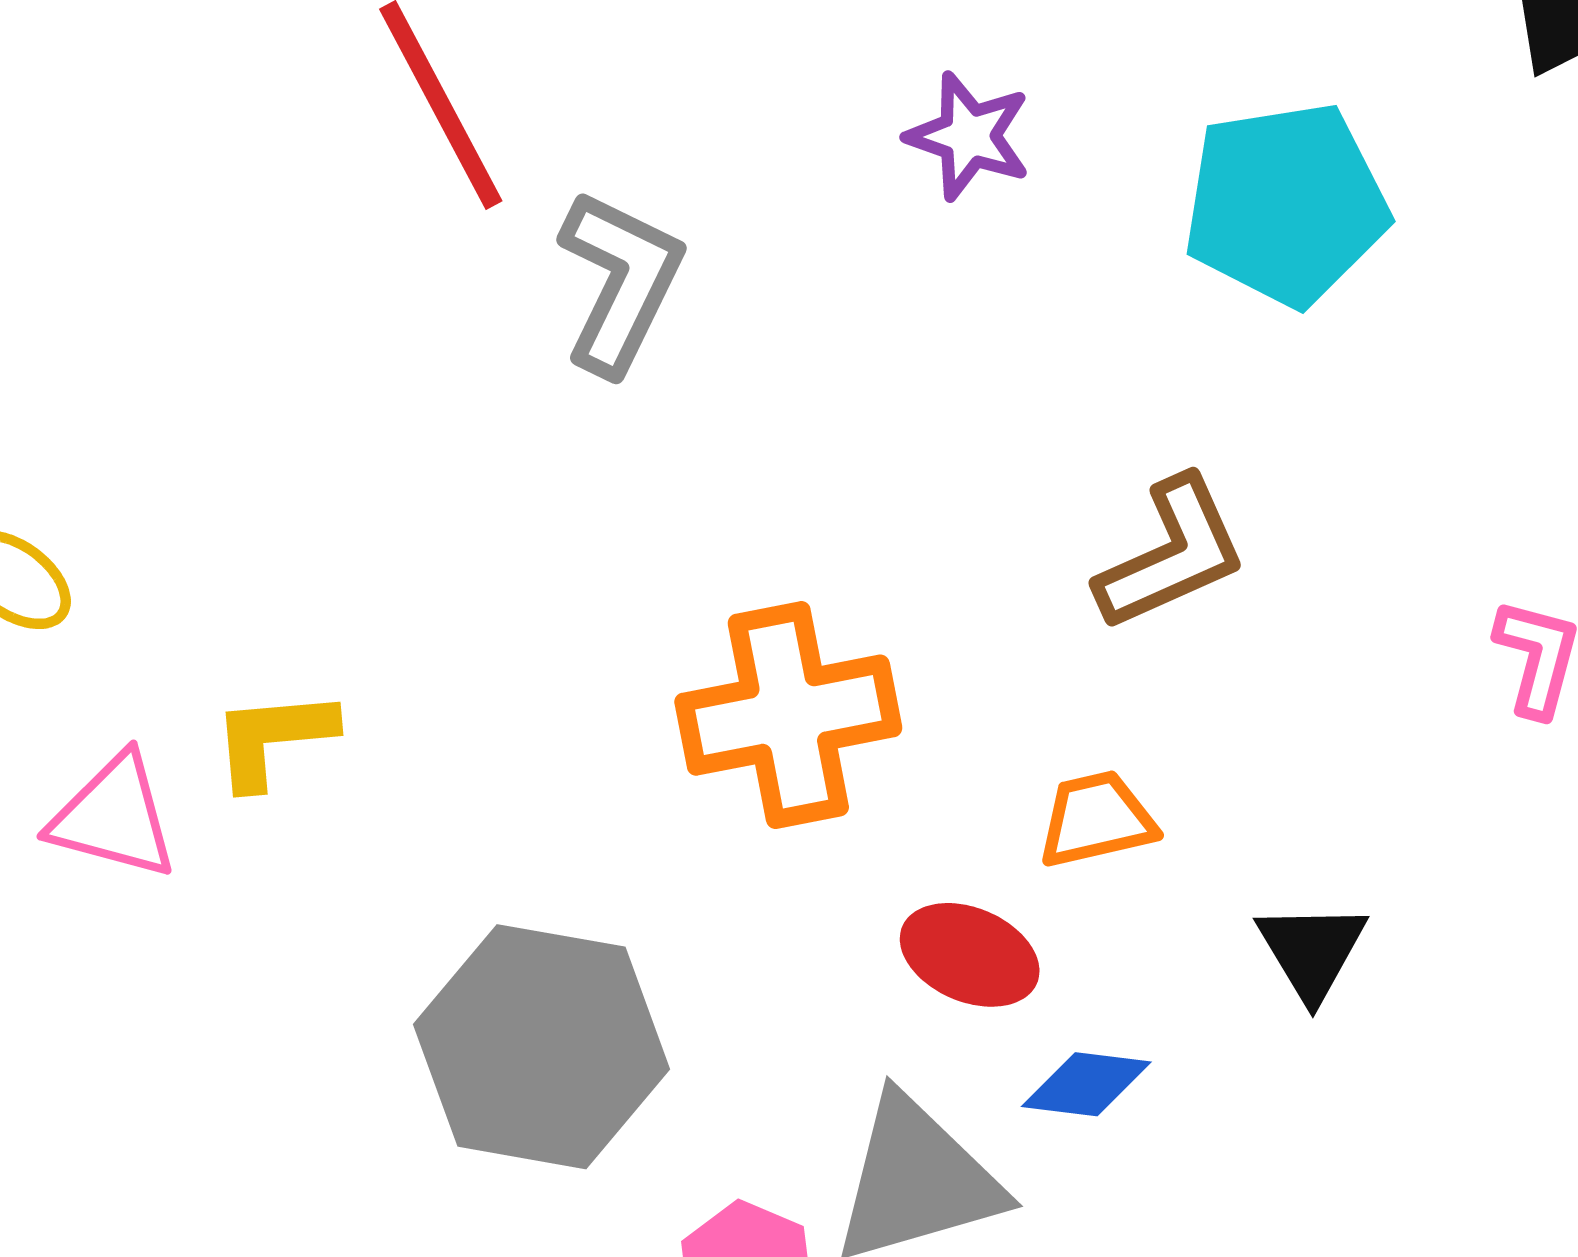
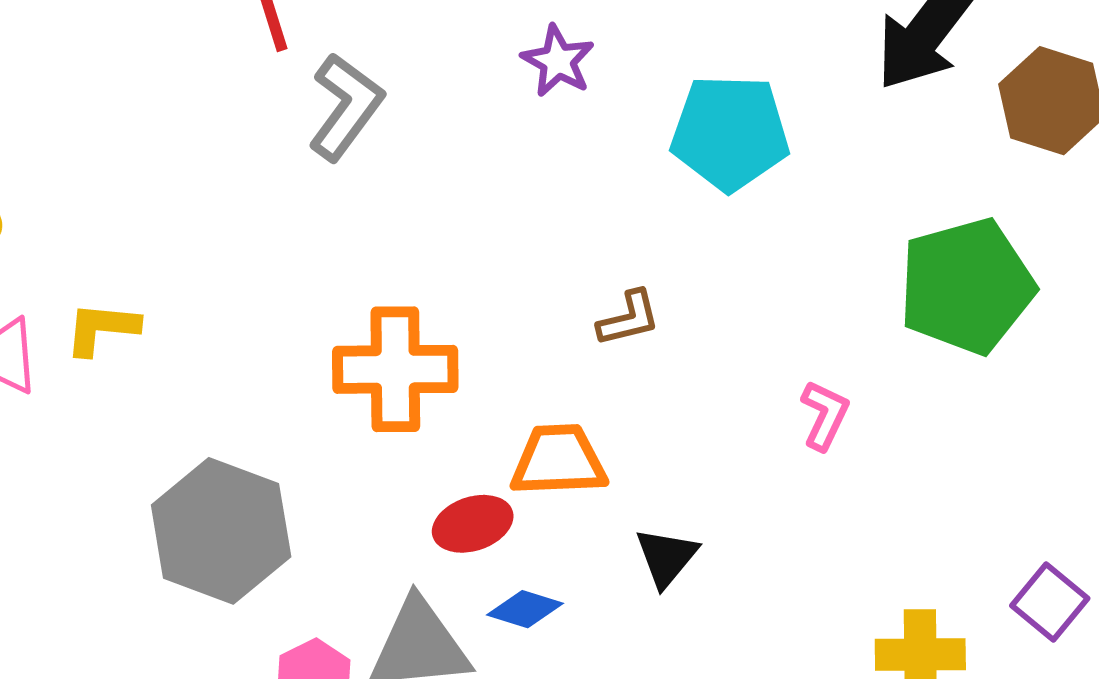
brown L-shape: (1172, 554) -> (629, 318), size x0.7
orange trapezoid: (1096, 819) -> (558, 460), size x1.4
red ellipse: (970, 955) -> (473, 524), turned -52

